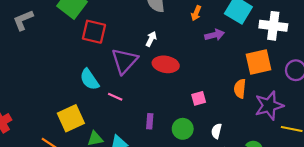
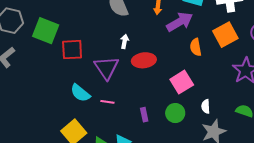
purple arrow: (215, 35) -> (180, 22), size x1.5
orange semicircle: (240, 89) -> (196, 47), moved
pink square: (199, 98) -> (182, 82), size x1.6

